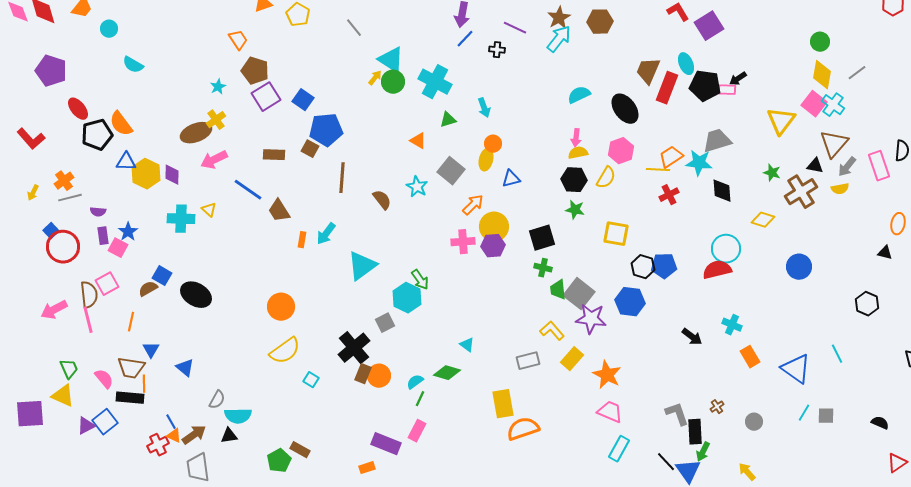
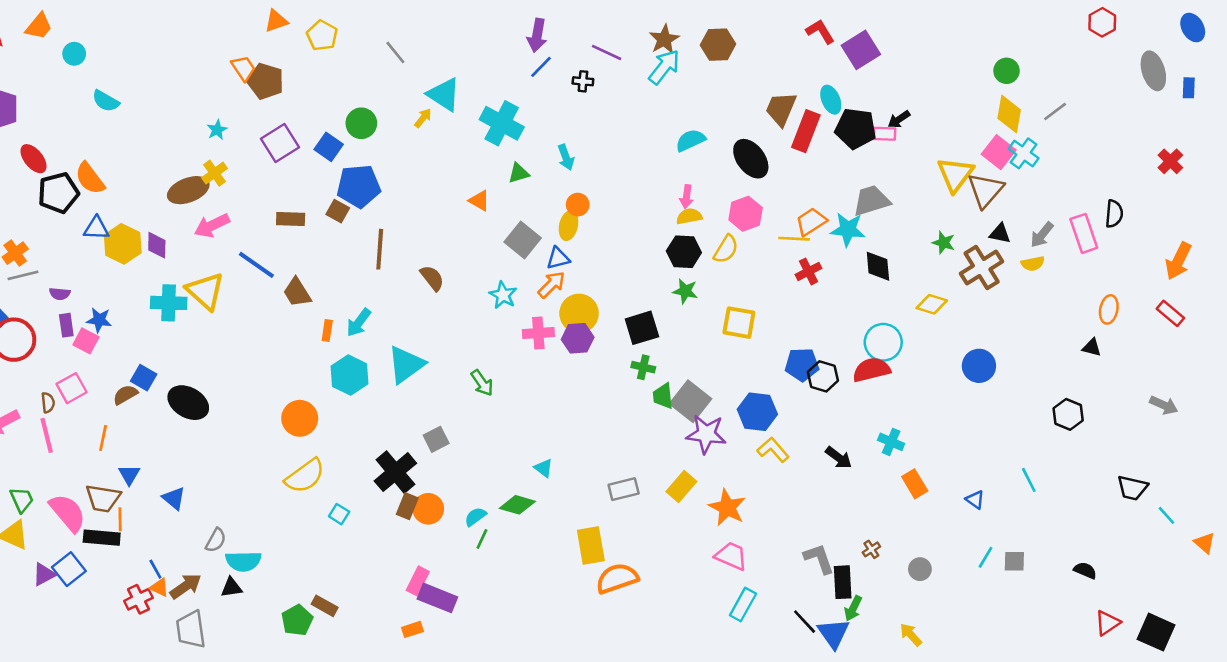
brown pentagon: (255, 71) -> (266, 81), moved
green circle: (393, 82) -> (361, 123), moved
brown triangle: (834, 144) -> (986, 190), moved
blue triangle: (511, 179) -> (558, 258), moved
cyan star: (417, 187) -> (503, 295), moved
yellow triangle: (209, 210) -> (205, 291), size x2.0
blue star: (128, 232) -> (99, 320), turned -30
black hexagon: (643, 267) -> (823, 376), moved
brown semicircle: (89, 295) -> (48, 403), size x0.6
cyan hexagon: (407, 298) -> (350, 375), moved
yellow L-shape: (552, 331) -> (773, 450), moved
blue triangle: (796, 369) -> (975, 500), size x0.5
pink semicircle: (104, 379) -> (68, 513), size x1.5
pink rectangle: (417, 431) -> (418, 581), moved

